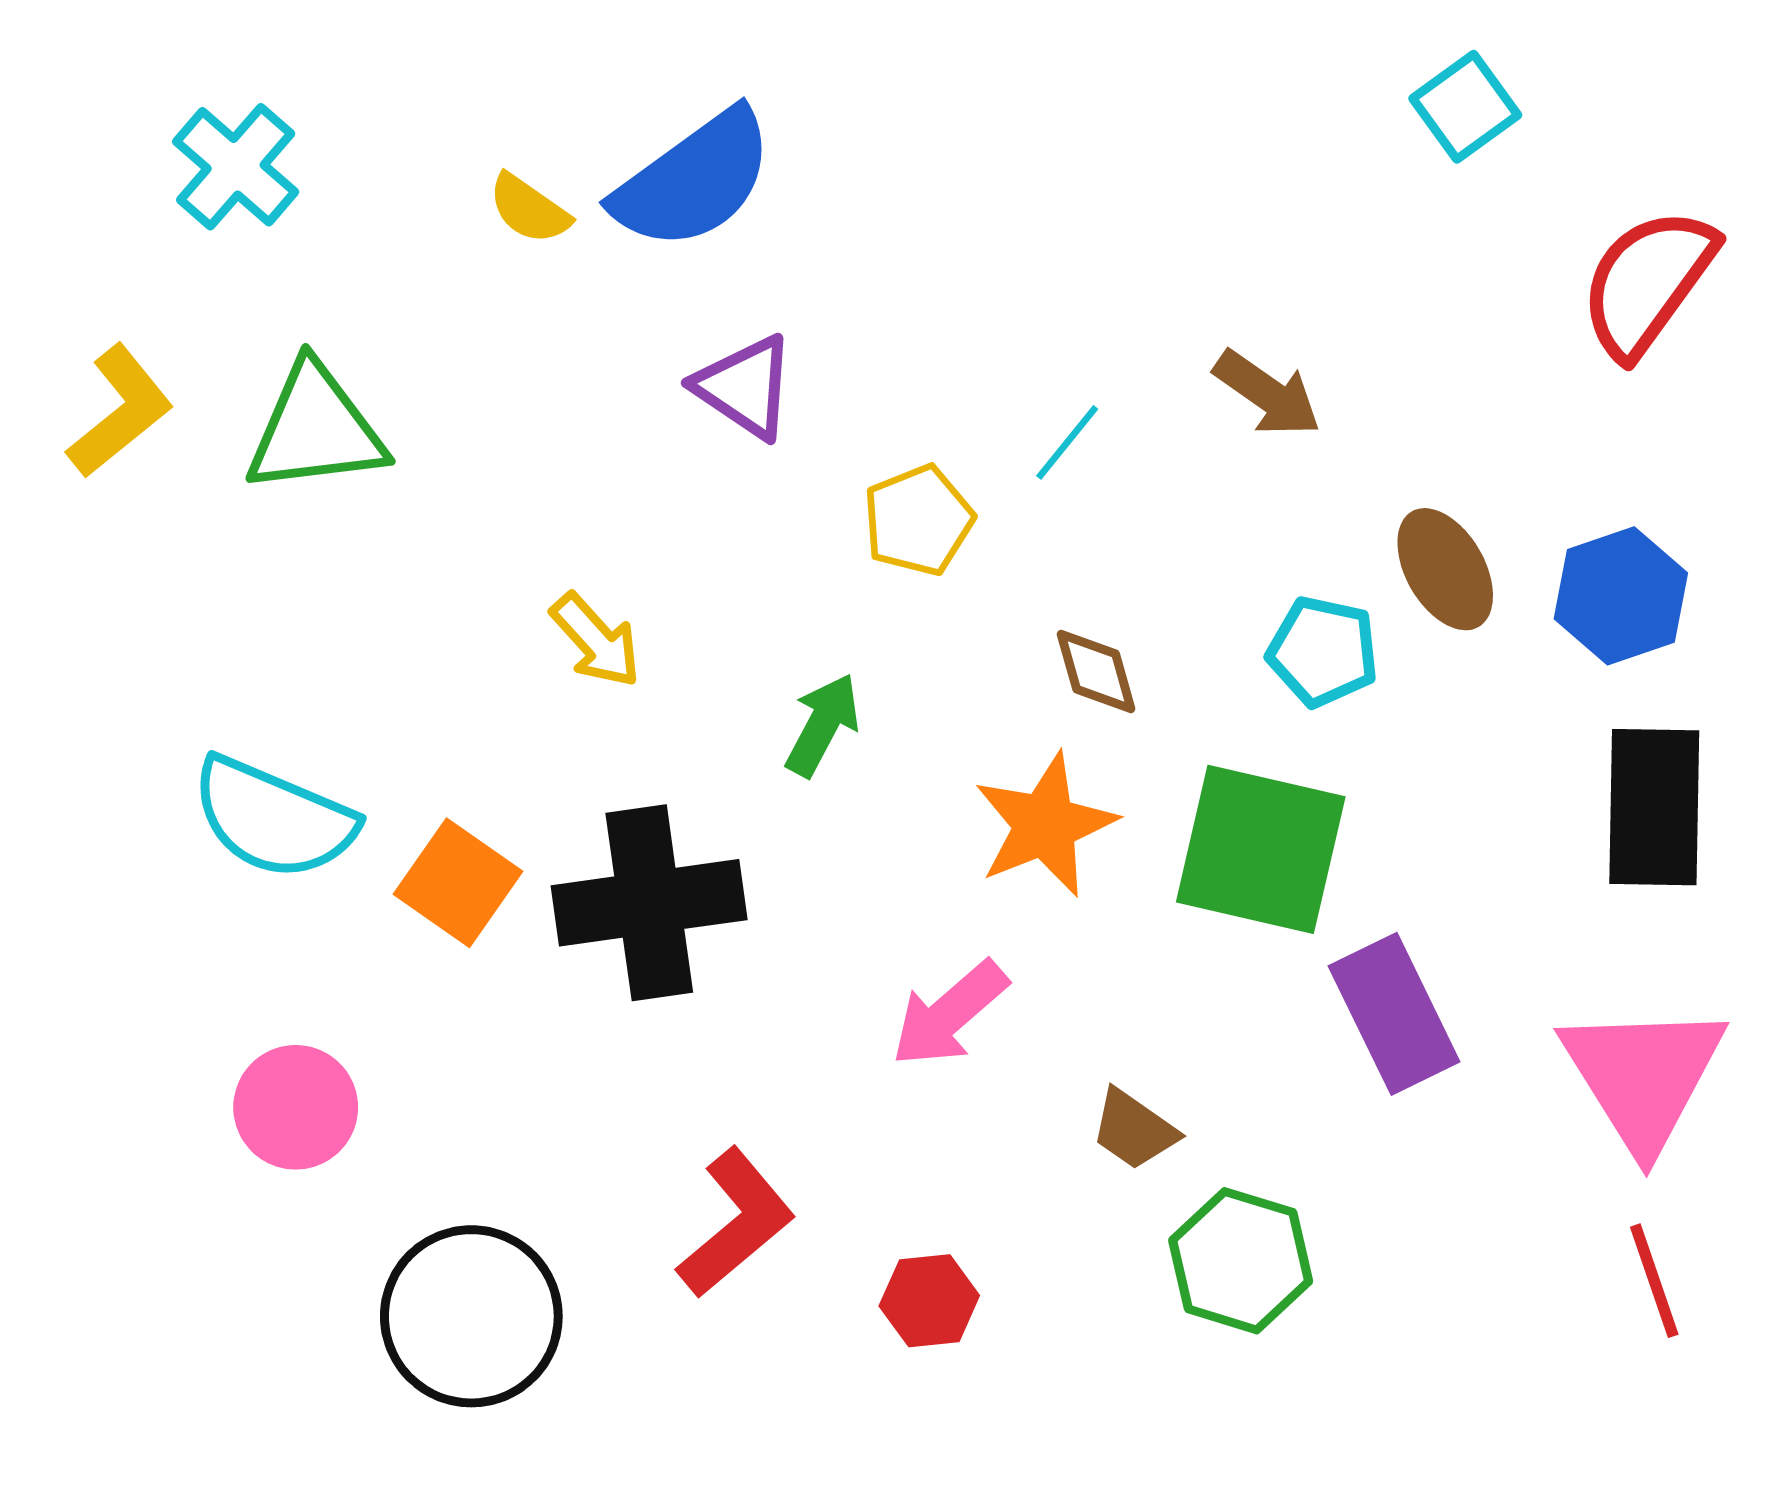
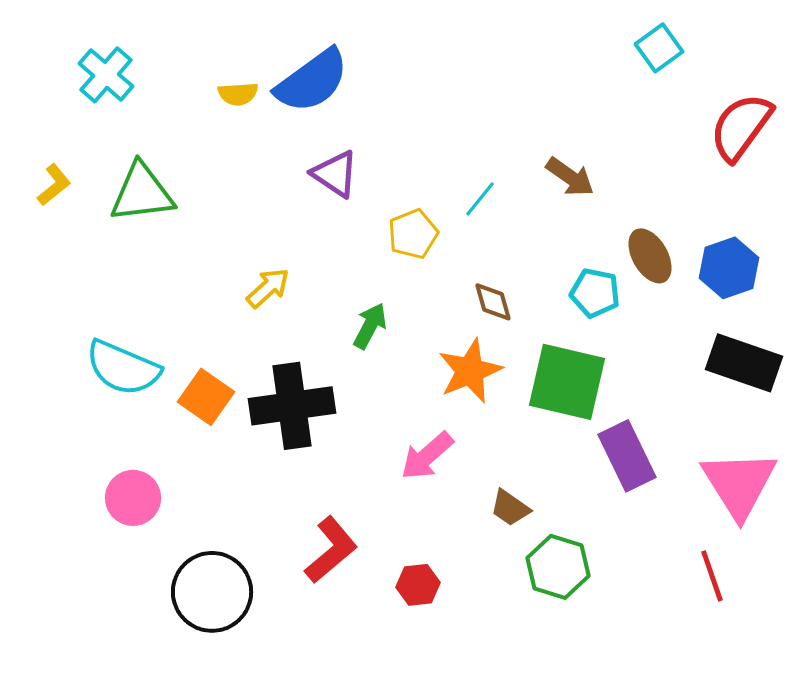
yellow semicircle: (529, 209) -> (238, 94), turned -39
yellow L-shape: (120, 411) -> (54, 185), size x0.7
yellow arrow: (596, 640) -> (268, 288), turned -90
black rectangle: (1654, 807) -> (744, 363), turned -72
red line: (1654, 1281) -> (712, 576), moved

